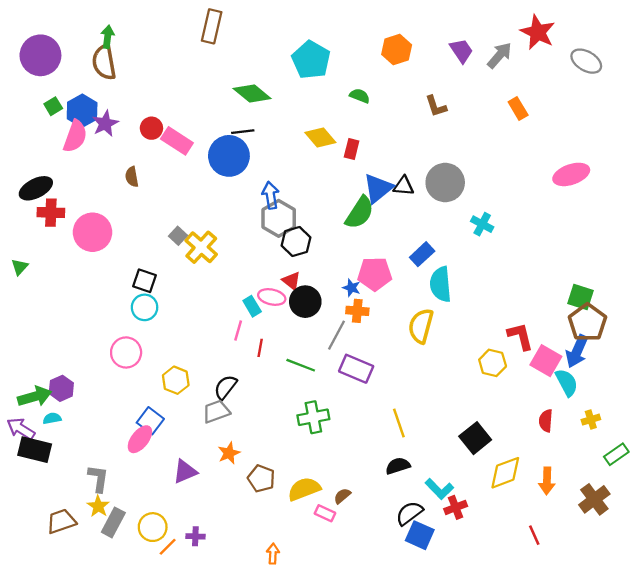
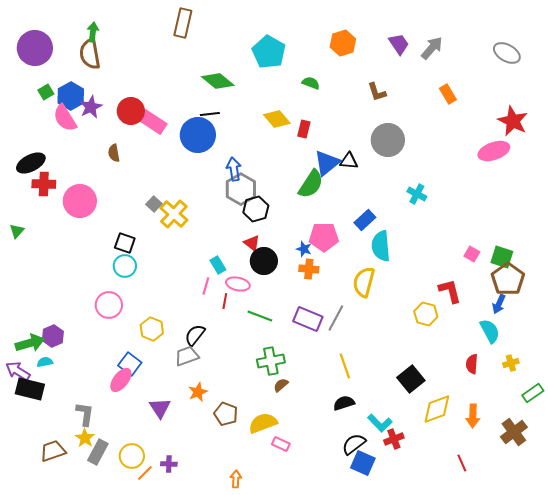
red star: (538, 32) -> (513, 121), moved
red circle: (151, 128) -> (131, 111), size x1.4
pink semicircle: (75, 136) -> (65, 118), turned 128
gray circle: (445, 183) -> (388, 140), moved
pink ellipse: (272, 297) -> (238, 284), moved
gray line: (336, 335) -> (336, 318), moved
blue arrow: (577, 351) -> (499, 304), size x0.7
pink square: (546, 361) -> (472, 254), moved, size x0.6
purple triangle: (185, 472) -> (160, 408), turned -40
brown semicircle: (342, 496) -> (281, 385), moved

